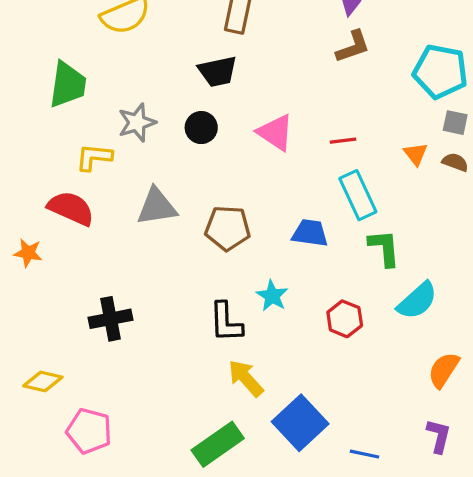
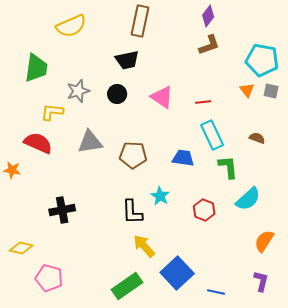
orange triangle: (416, 154) -> (247, 90), moved
brown semicircle: (455, 162) -> (257, 138), moved

